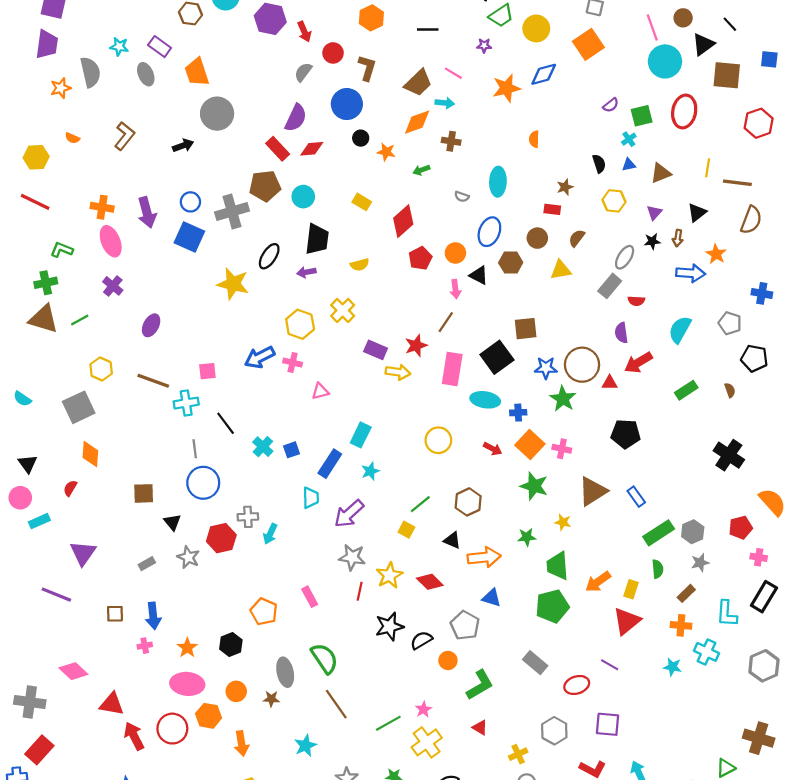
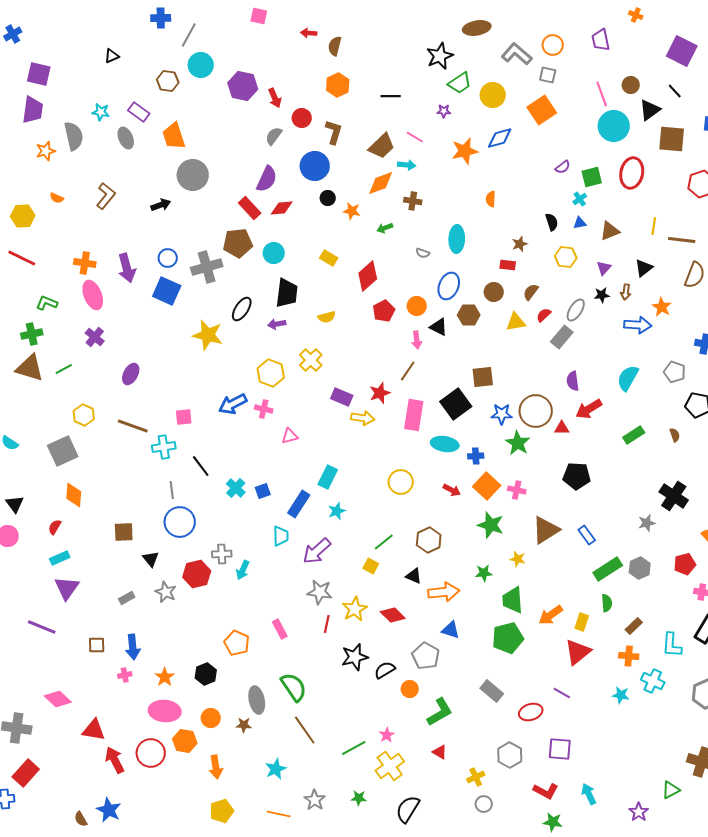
red semicircle: (636, 301) -> (544, 315), moved, turned 133
cyan rectangle: (39, 521) -> (60, 558), moved
gray star: (700, 563) -> (647, 523), moved

